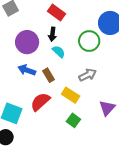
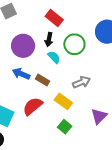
green circle: (89, 41) -> (74, 44), moved
brown rectangle: (49, 75) -> (42, 80), turned -32

